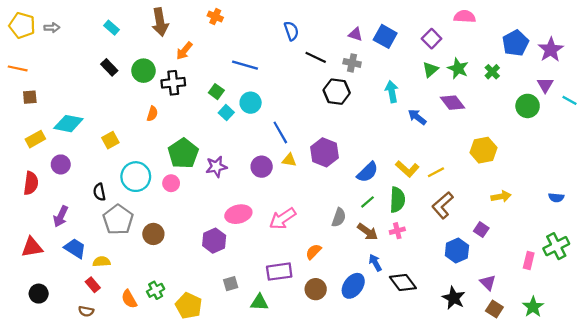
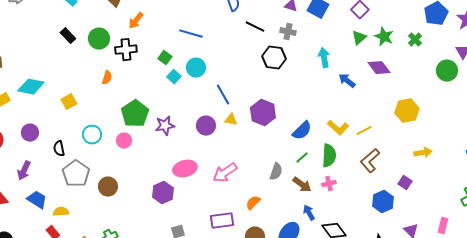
purple circle: (61, 164) -> (30, 133), moved
cyan circle: (136, 177) -> (92, 135), size x0.7
pink rectangle: (529, 260) -> (443, 226), moved

